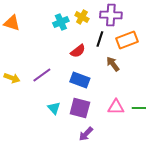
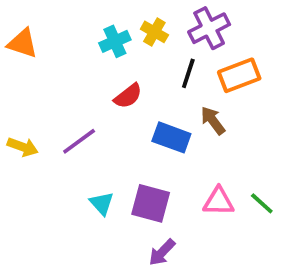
purple cross: (111, 15) -> (209, 28), turned -30
red semicircle: (78, 51) -> (128, 96), moved
blue rectangle: (80, 80) -> (171, 137), moved
green line: (139, 108) -> (262, 203), turned 40

